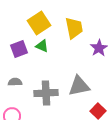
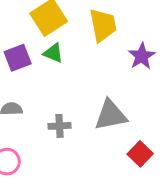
gray cross: (46, 93) -> (59, 126), size x0.6

